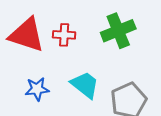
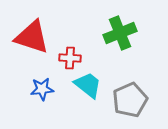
red cross: (64, 35) -> (70, 58), moved

